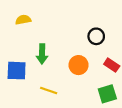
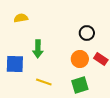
orange circle: (79, 65) -> (80, 59), moved
green square: (107, 94) -> (80, 85), moved

